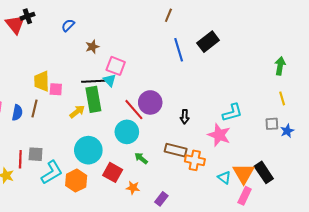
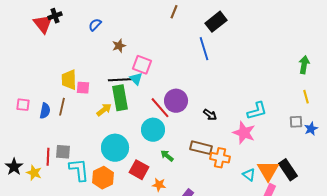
brown line: (168, 15) -> (174, 12), moved
black rectangle: (208, 42) -> (216, 22), moved
black arrow: (185, 117) -> (210, 115), turned -56
cyan L-shape: (52, 172) -> (79, 170), turned -65

